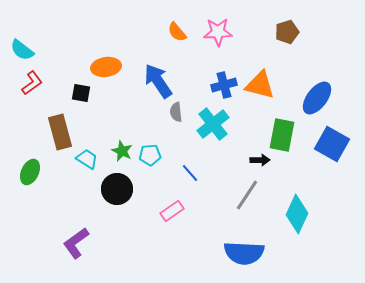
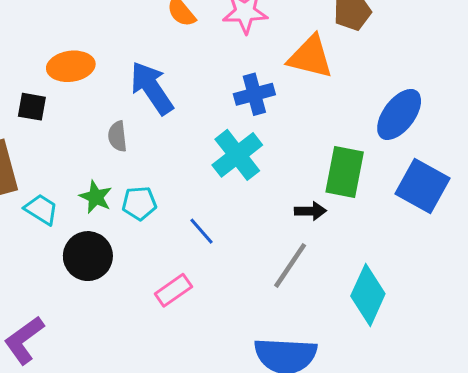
orange triangle: (260, 85) -> (310, 57), moved
gray semicircle: (176, 112) -> (117, 136), moved

